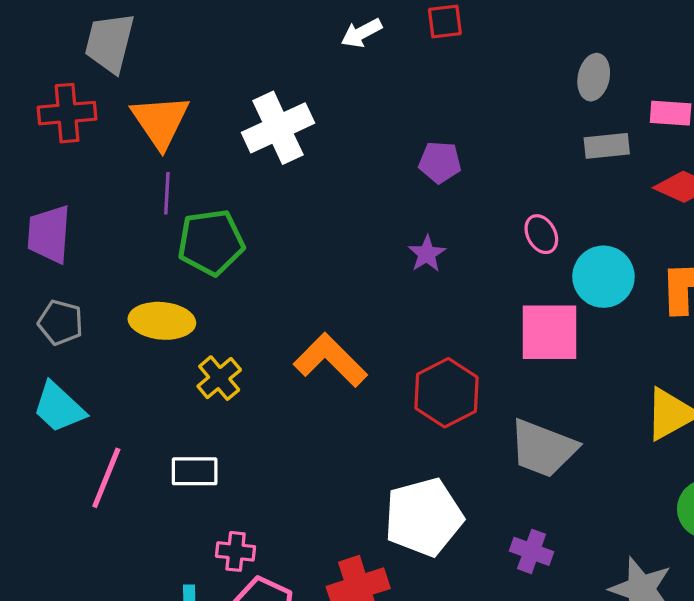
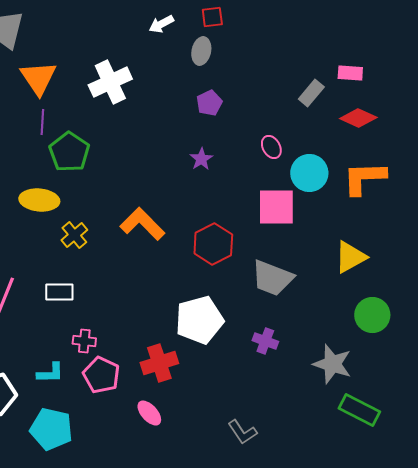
gray ellipse: (594, 77) -> (201, 51), moved
gray rectangle: (607, 146) -> (311, 93), turned -44
purple pentagon: (440, 162) -> (209, 103), turned -30
green pentagon: (211, 242) -> (69, 152), turned -30

